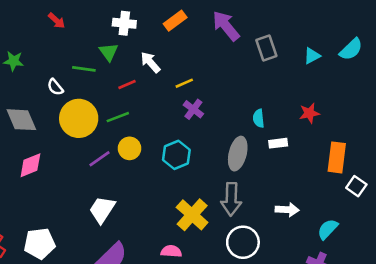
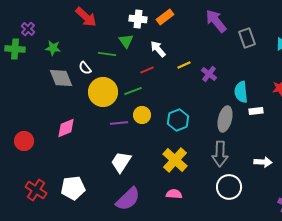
red arrow: (57, 21) -> (86, 17), size x1.6
orange rectangle: (175, 21) -> (165, 17), moved
red line: (127, 84) -> (147, 70), moved
purple cross: (193, 109) -> (209, 74), moved
cyan semicircle: (259, 118) -> (241, 92), size x1.5
gray diamond: (21, 120) -> (61, 78), moved
purple line: (100, 159) -> (119, 123), turned 30
yellow cross: (192, 215) -> (175, 160), moved

